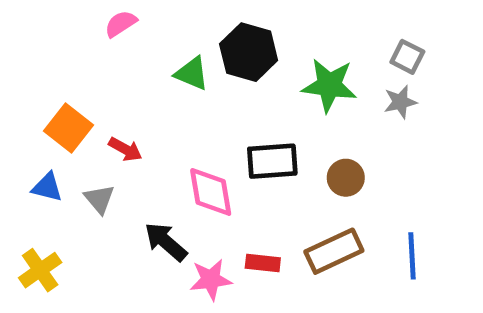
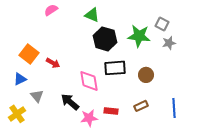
black hexagon: (249, 52) -> (105, 39), moved
gray square: (407, 57) -> (162, 24), moved
green triangle: (192, 73) -> (92, 15), moved
blue triangle: (47, 187) -> (20, 79), turned -40
gray triangle: (99, 199) -> (37, 96), moved
brown rectangle: (334, 251) -> (141, 106), size x0.6

